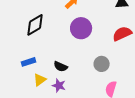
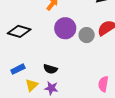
black diamond: (35, 25) -> (19, 31), turned 55
gray circle: (102, 64) -> (87, 35), moved

